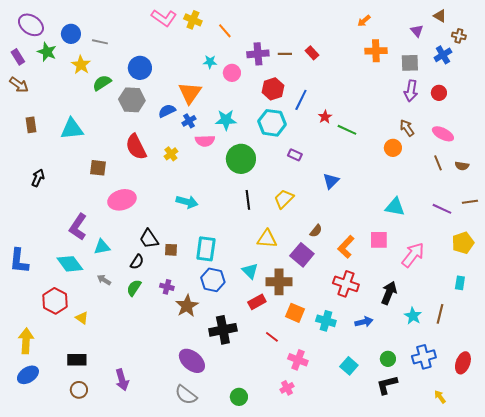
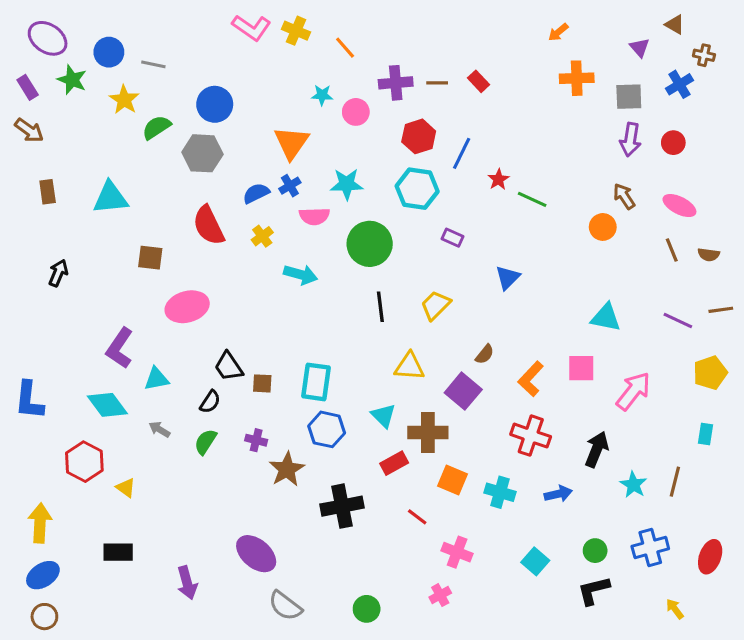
blue semicircle: (167, 111) -> (256, 193), moved
cyan arrow: (187, 202) -> (301, 275), moved
purple ellipse: (192, 361) -> (256, 554), moved
brown circle: (79, 390) -> (44, 617), moved

